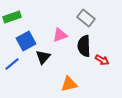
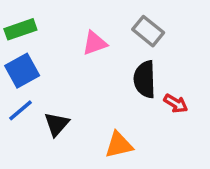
pink triangle: (60, 35) -> (95, 43), moved
blue square: (26, 41) -> (22, 71), moved
black triangle: (43, 57) -> (57, 124), moved

